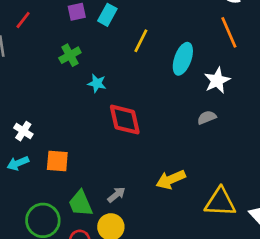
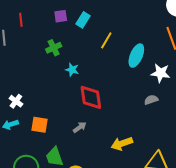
red line: (23, 20) -> (21, 20), turned -48
white star: (217, 80) -> (160, 73), turned 30
gray arrow: (116, 195) -> (80, 127), moved

